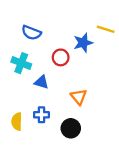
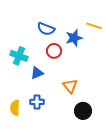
blue semicircle: (31, 33) -> (46, 29), moved
blue triangle: (41, 82) -> (37, 73), turned -40
black circle: (71, 128) -> (83, 111), moved

